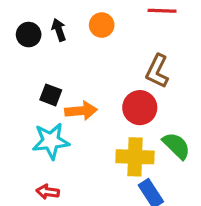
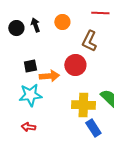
brown L-shape: (157, 71) -> (89, 41), moved
black square: (51, 95) -> (30, 66), turned -32
red circle: (140, 108) -> (75, 65), moved

